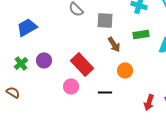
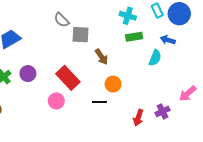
gray square: (105, 20) -> (80, 35), moved
green rectangle: (141, 34) -> (134, 37), moved
black line: (105, 92) -> (99, 102), moved

